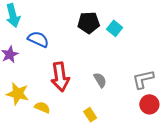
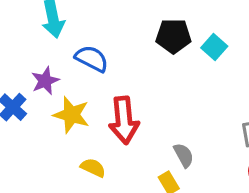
gray semicircle: (100, 80) -> (184, 155), moved
yellow star: (18, 94) -> (71, 115), moved

